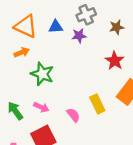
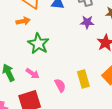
purple star: (79, 36) -> (87, 22), moved

